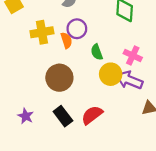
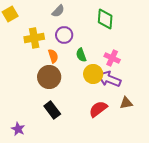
orange semicircle: (66, 40) -> (53, 56), moved
red semicircle: (92, 115) -> (98, 109), moved
purple star: (26, 116) -> (18, 129), moved

